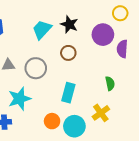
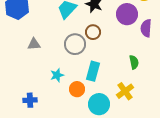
gray circle: (36, 68) -> (75, 44), moved
cyan star: (19, 99) -> (57, 75), moved, size x0.6
orange circle: (52, 121) -> (77, 89), moved

